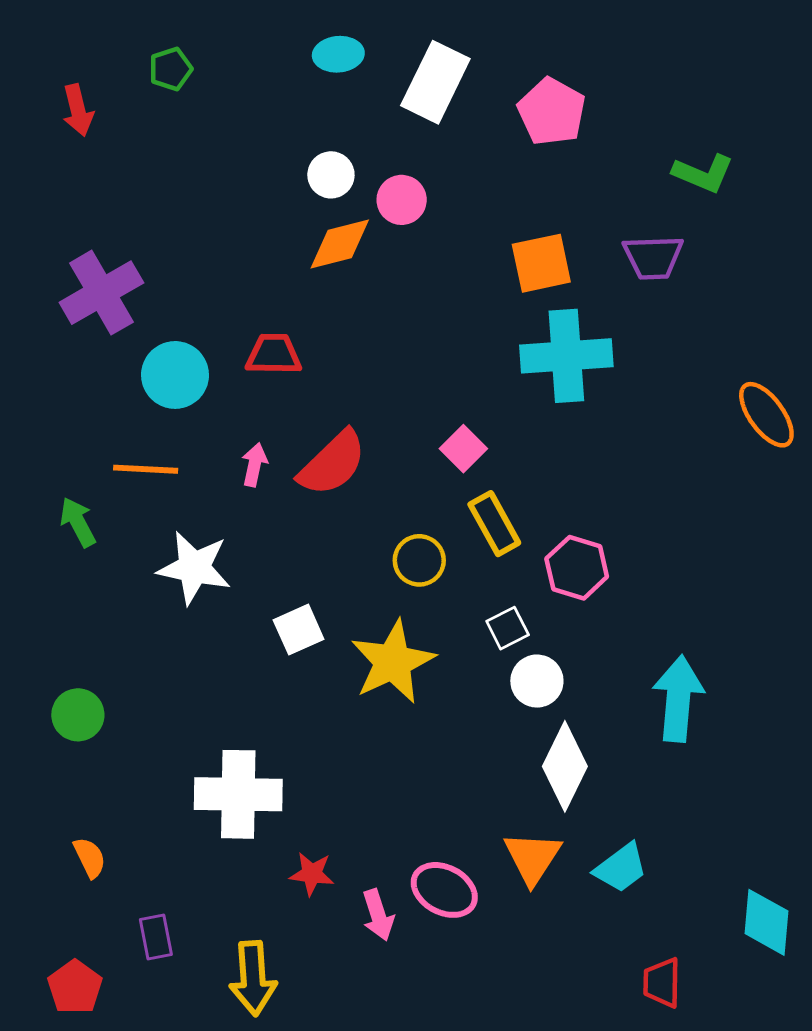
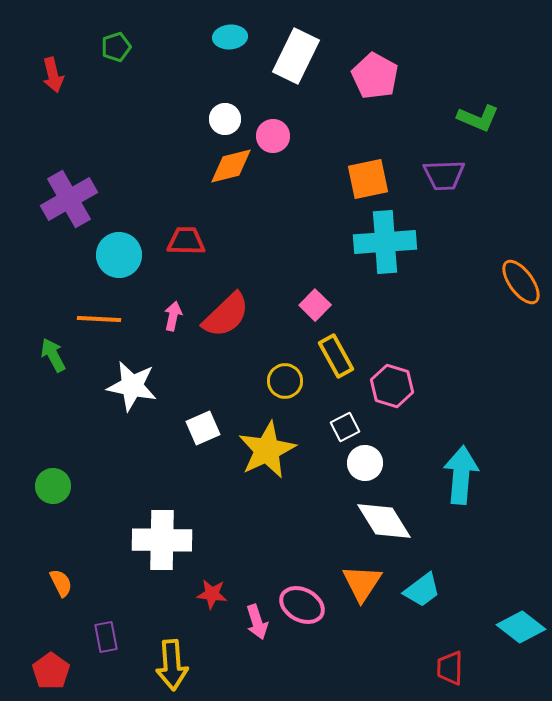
white diamond: (565, 766) -> (384, 521), turned -58
cyan diamond: (766, 922) -> (521, 627), turned -57

